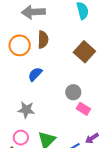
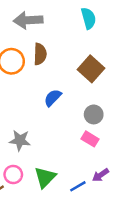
blue semicircle: (35, 74) -> (53, 98), moved
gray circle: (73, 92) -> (94, 114), moved

